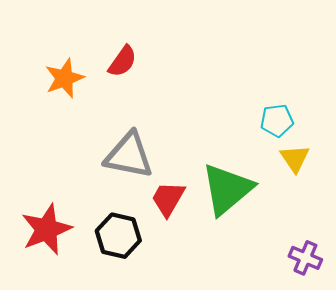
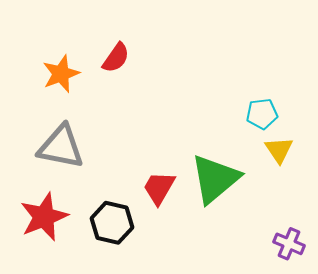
gray triangle: (129, 155) -> (61, 147), moved

